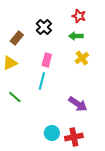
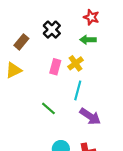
yellow cross: (82, 58) -> (75, 63), moved
cyan line: (42, 81) -> (78, 90), moved
green line: (15, 97) -> (48, 108), moved

